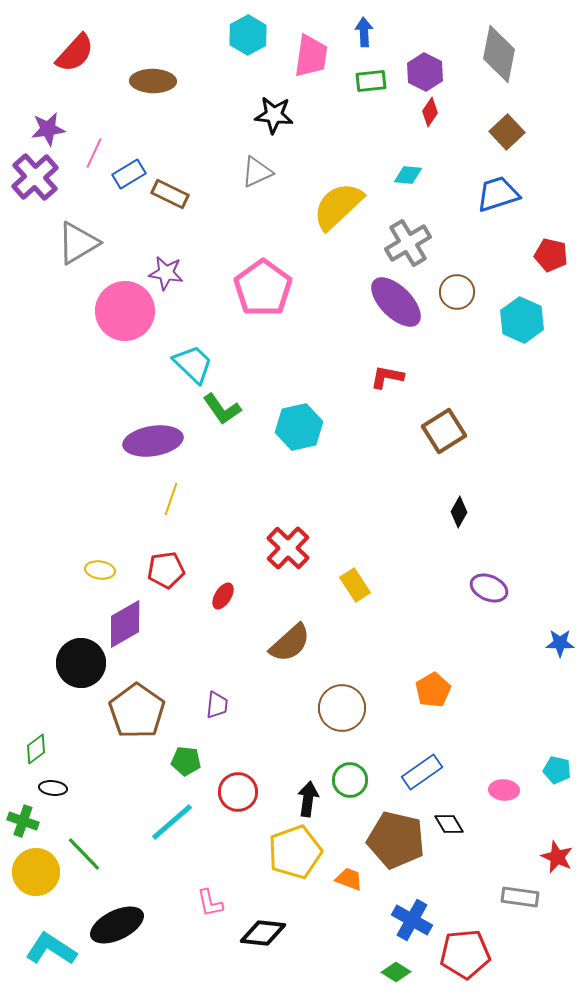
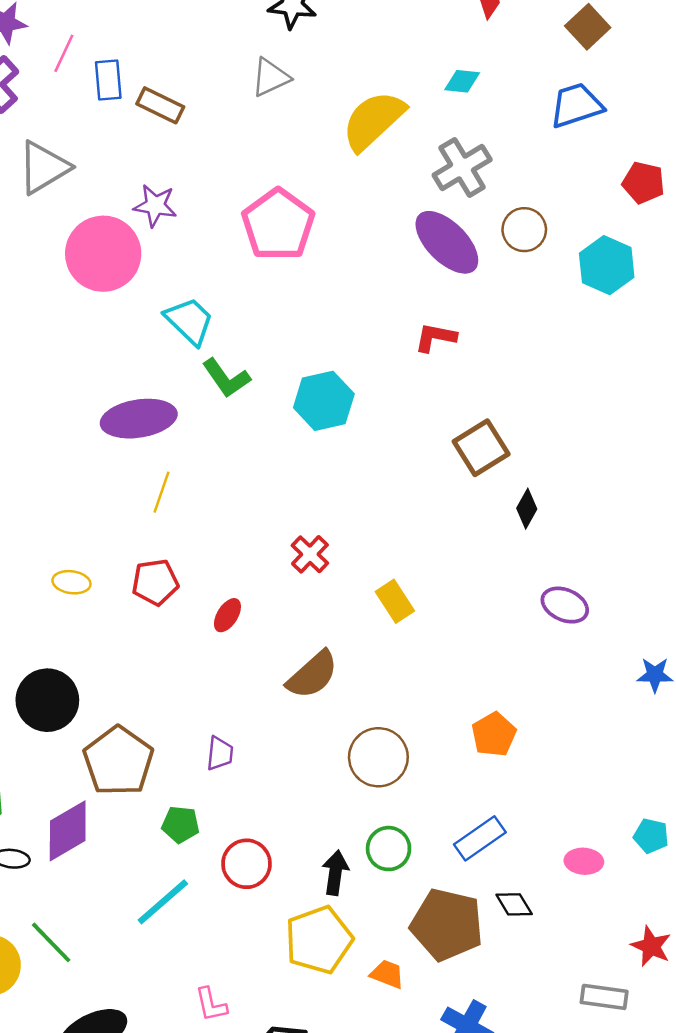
blue rectangle: (129, 174) -> (108, 80), turned -64
brown square: (444, 431) -> (481, 448), moved
red cross: (288, 548) -> (310, 554), size x0.7
purple diamond: (125, 624) -> (68, 831), moved

